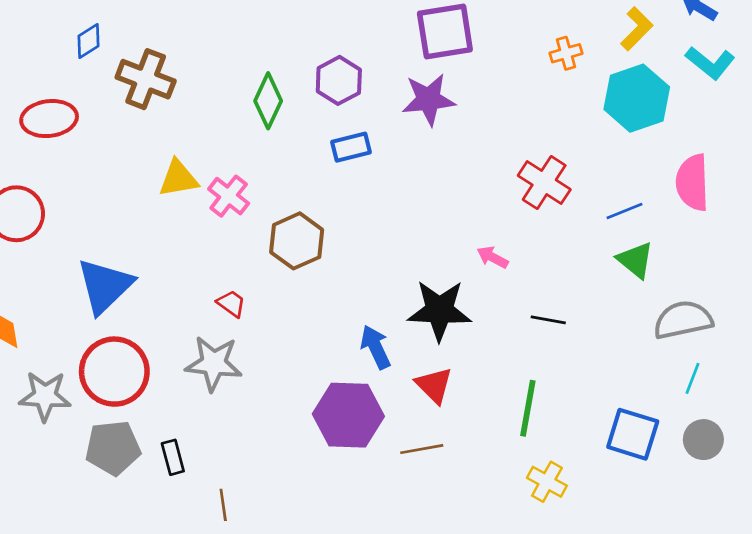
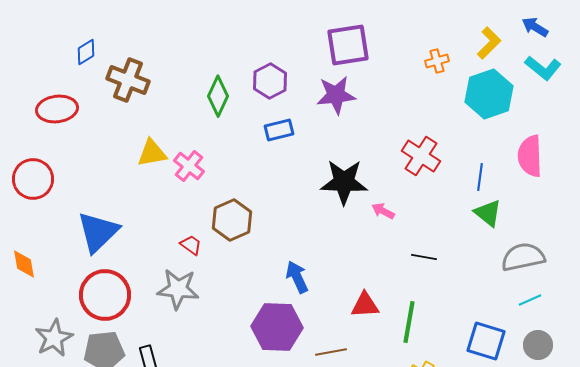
blue line: (624, 211) -> (480, 177), turned -60
brown hexagon: (297, 241) -> (232, 220), moved
black star: (439, 310) -> (344, 182), moved
cyan line: (692, 378) -> (530, 300), turned 45
red triangle: (434, 385) -> (365, 305), moved, turned -48
gray star: (45, 396) -> (54, 338), moved, turned -30

